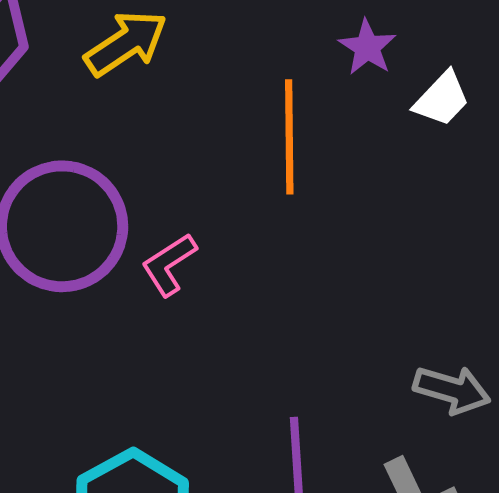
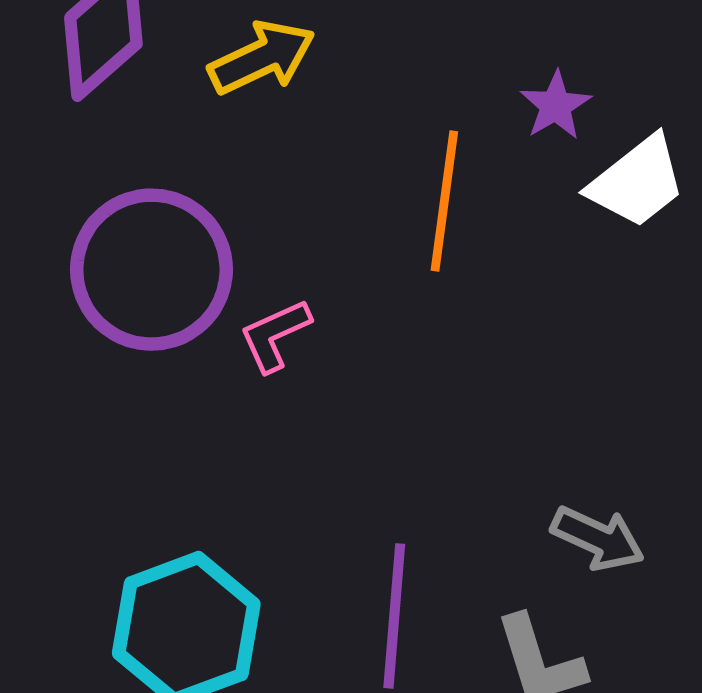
white trapezoid: (442, 99) -> (637, 182), size x1.4

